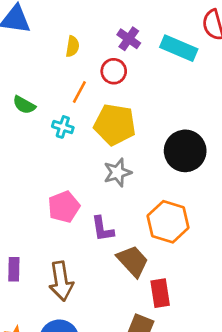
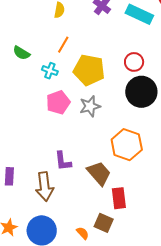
red circle: (114, 71) -> (134, 62), moved
pink pentagon: (64, 207) -> (58, 102), moved
purple L-shape: (102, 229) -> (63, 161), moved

